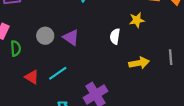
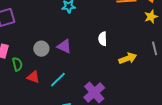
yellow star: (137, 20) -> (151, 17), moved
red triangle: (32, 77) -> (33, 77), moved

